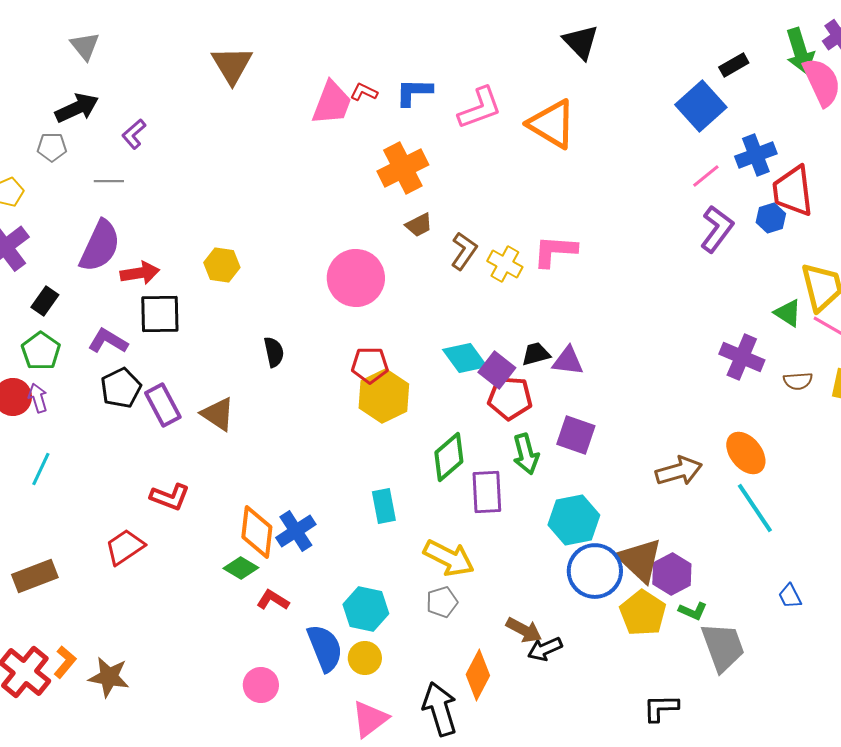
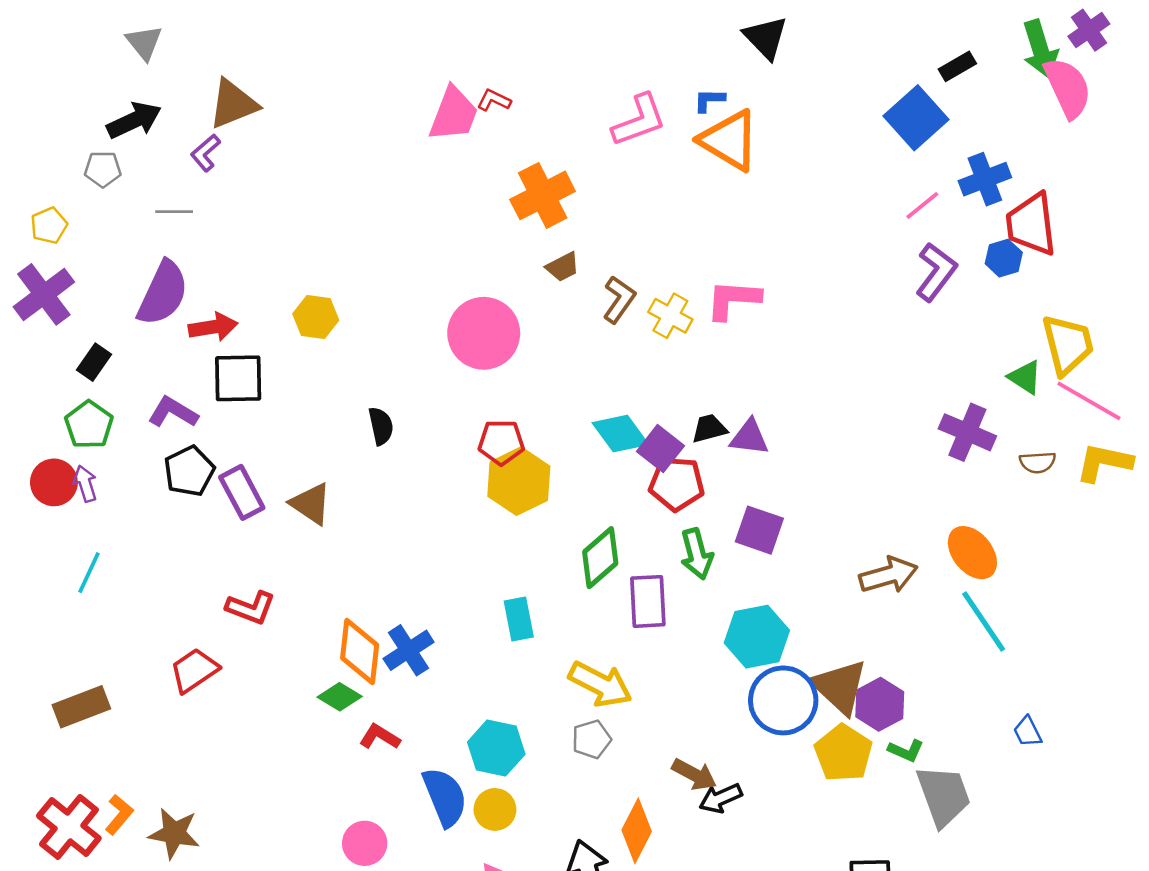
brown triangle: (232, 65) -> (233, 104), moved, turned 39
blue L-shape: (414, 92) -> (709, 100), moved, size x0.7

